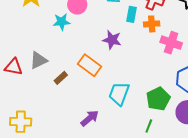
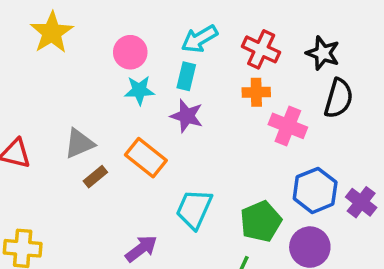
cyan rectangle: (131, 14) -> (186, 76), moved
cyan star: (62, 22) -> (139, 90), moved
gray triangle: (38, 60) -> (79, 143), moved

